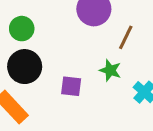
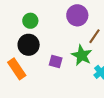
green star: (110, 70) -> (82, 55), size x1.5

